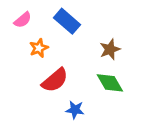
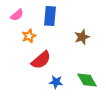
blue rectangle: (67, 21) -> (50, 16), turned 54
green diamond: (110, 83) -> (87, 80), moved

